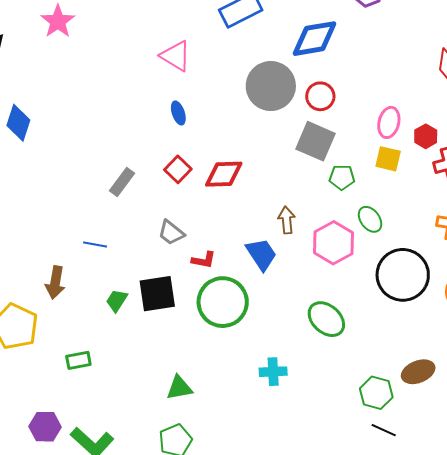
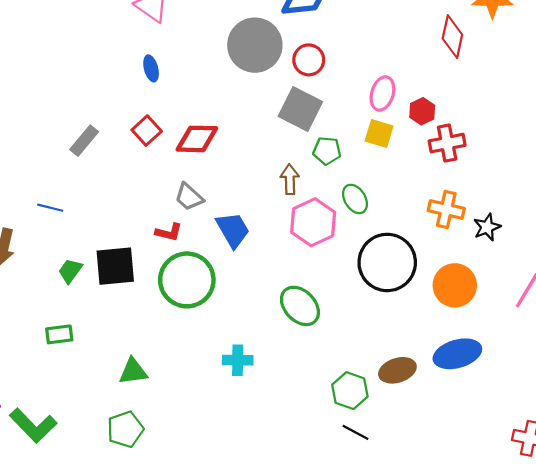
brown arrow: (287, 220) -> (290, 179), moved
gray trapezoid: (171, 233) -> (189, 197), moved
green rectangle: (78, 360) -> (59, 334), moved

